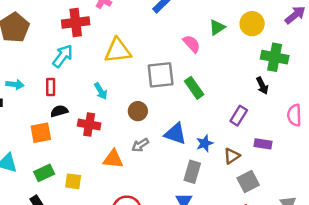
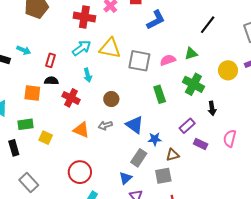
yellow circle: (252, 24) -> (228, 70), moved
pink semicircle: (192, 44) -> (168, 60), turned -84
cyan arrow: (63, 56) -> (82, 48), moved
green cross: (275, 57) -> (193, 84), moved
gray square: (161, 75) -> (139, 61), moved
purple rectangle: (263, 144) -> (201, 144), moved
gray square: (248, 181) -> (163, 176), moved

